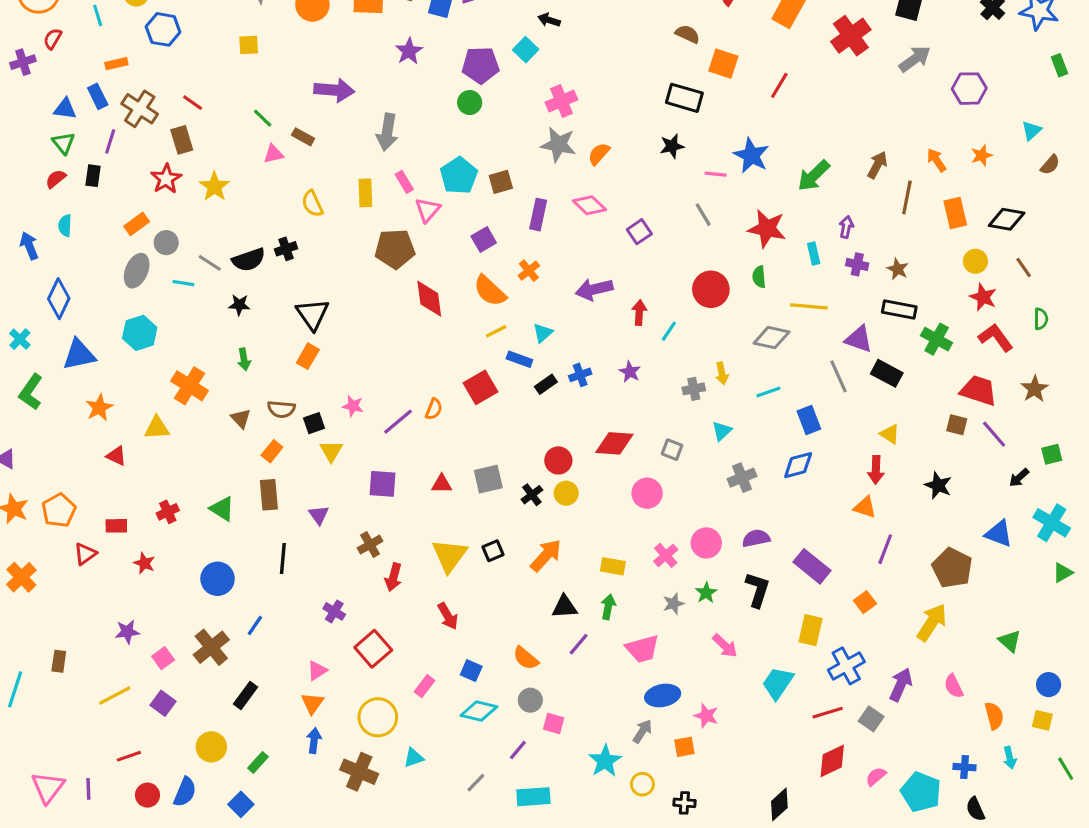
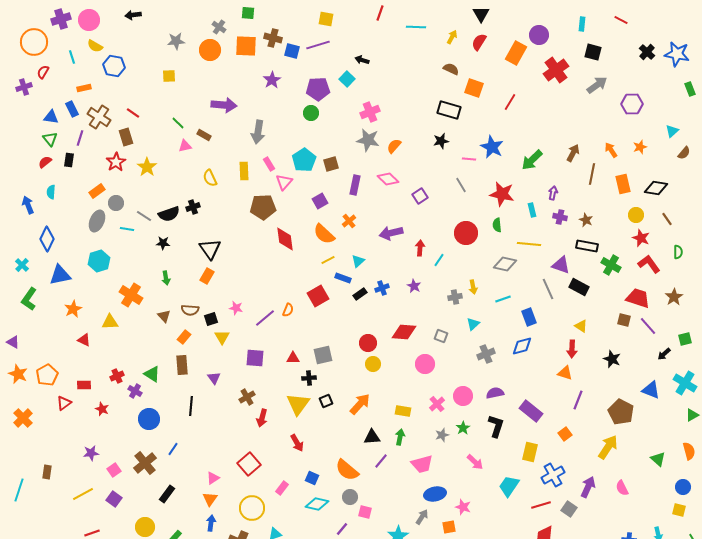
black cross: (532, 495) -> (309, 378), moved, turned 32
purple cross: (334, 611) -> (135, 391), moved
orange semicircle: (526, 658) -> (347, 470), size x1.4
orange semicircle: (994, 716) -> (689, 451), moved

